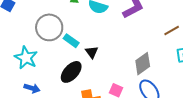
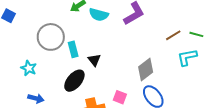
cyan rectangle: (71, 41) -> (73, 49), turned 42
cyan star: (26, 58) -> (29, 68), size x0.7

